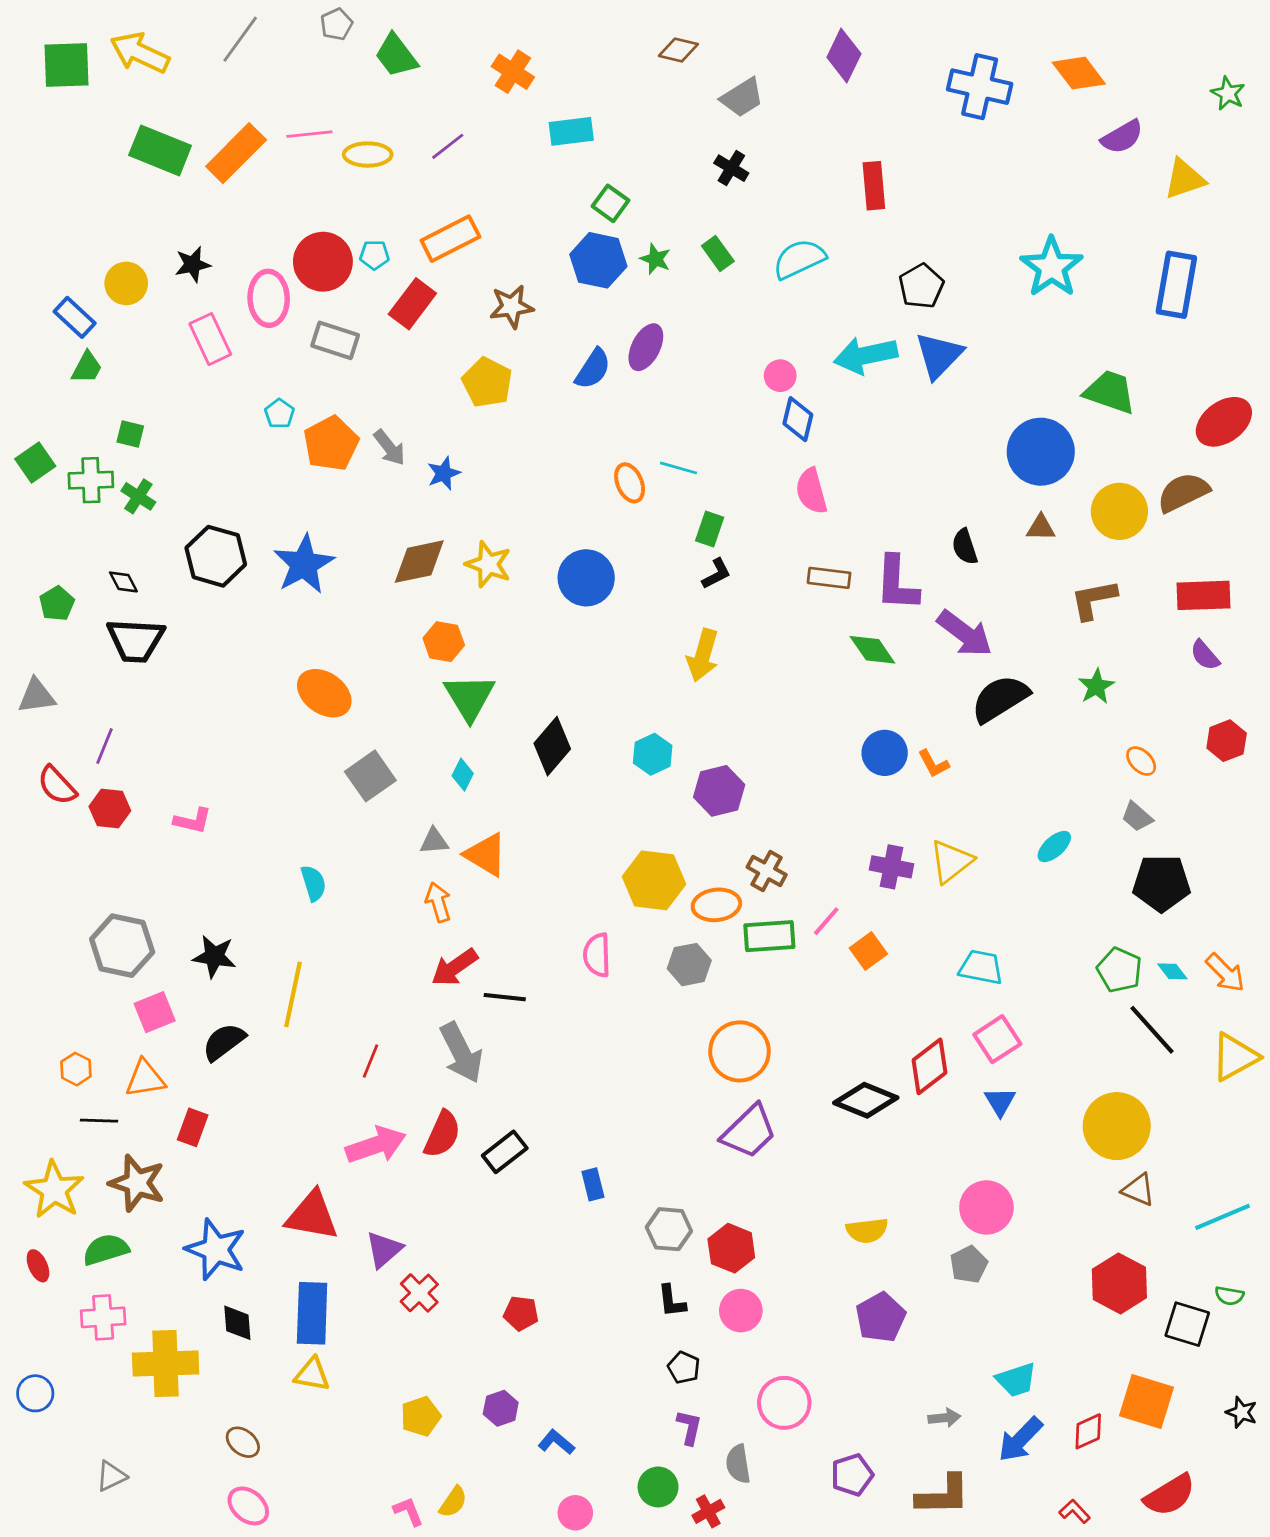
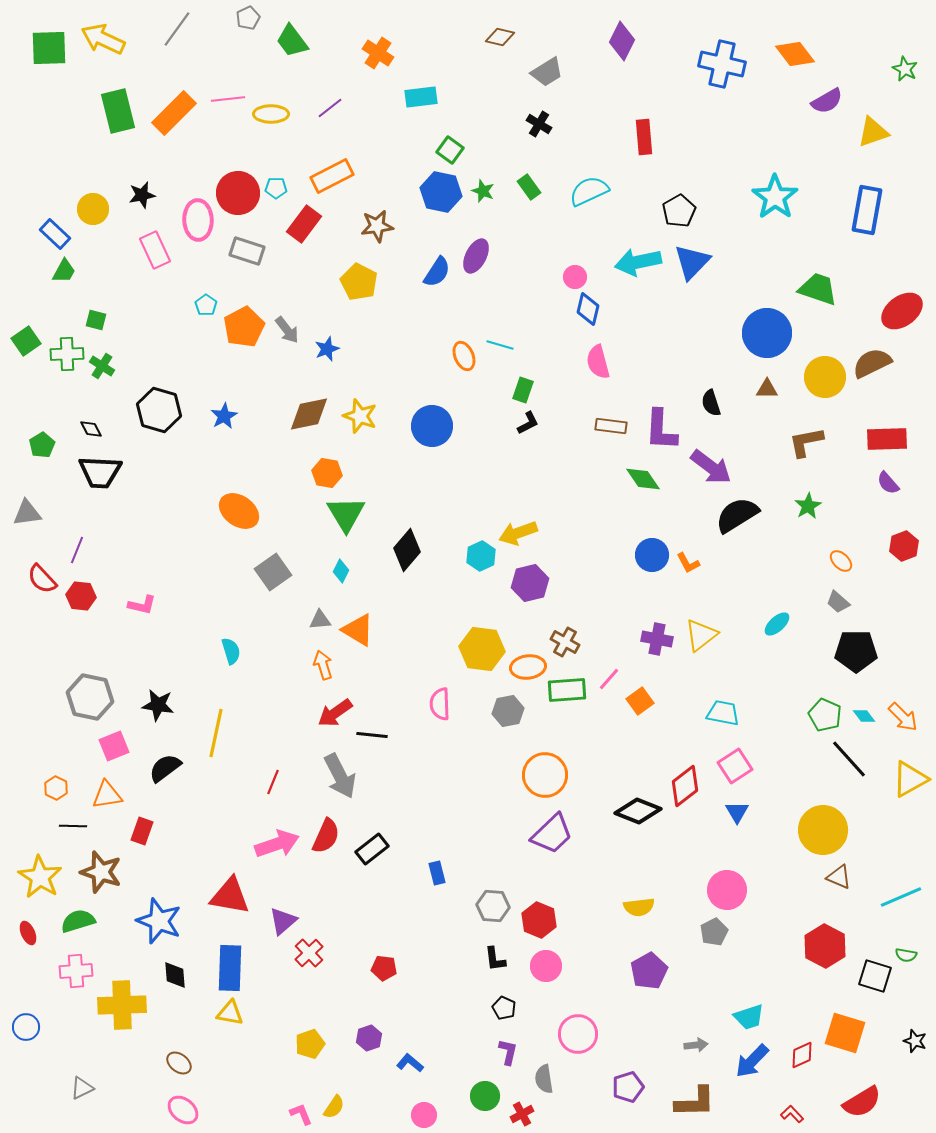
green rectangle: (160, 150) -> (118, 111), turned 54
blue star: (304, 564) -> (224, 416), size x0.6
yellow arrow: (703, 655) -> (518, 533), moved, turned 54

